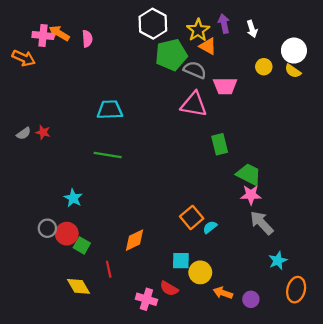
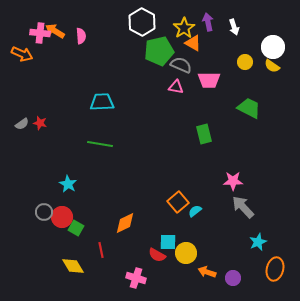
pink triangle: (194, 104) -> (176, 87), moved, size x0.6
green trapezoid: (249, 174) -> (249, 108), moved
red semicircle: (169, 289) -> (157, 255), moved

